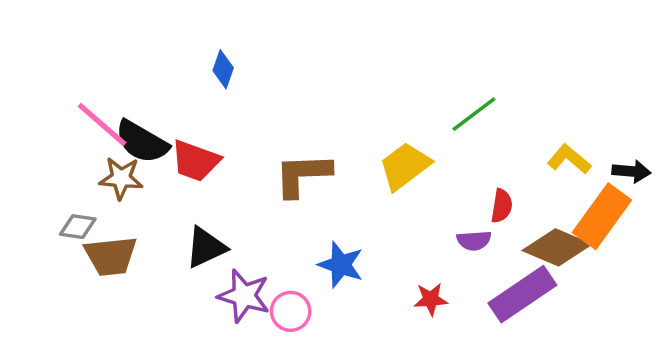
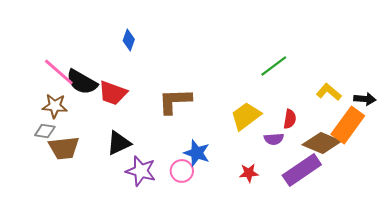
yellow trapezoid: (405, 166) -> (246, 116), moved
brown star: (121, 178) -> (55, 106), moved
pink circle: (291, 311) -> (182, 171), moved

